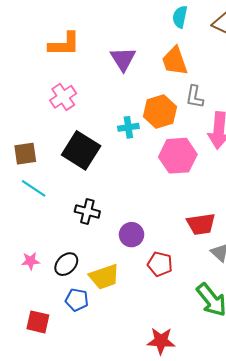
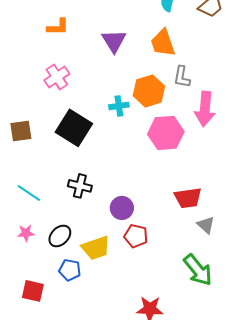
orange L-shape: (64, 44) -> (58, 27), size x0.7
cyan line: (34, 188) -> (29, 193), moved
red pentagon: (160, 264) -> (136, 236), moved

